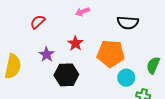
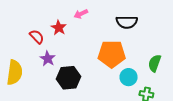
red semicircle: (38, 22) -> (37, 37), moved, turned 91
red star: (75, 43) -> (59, 28), moved

